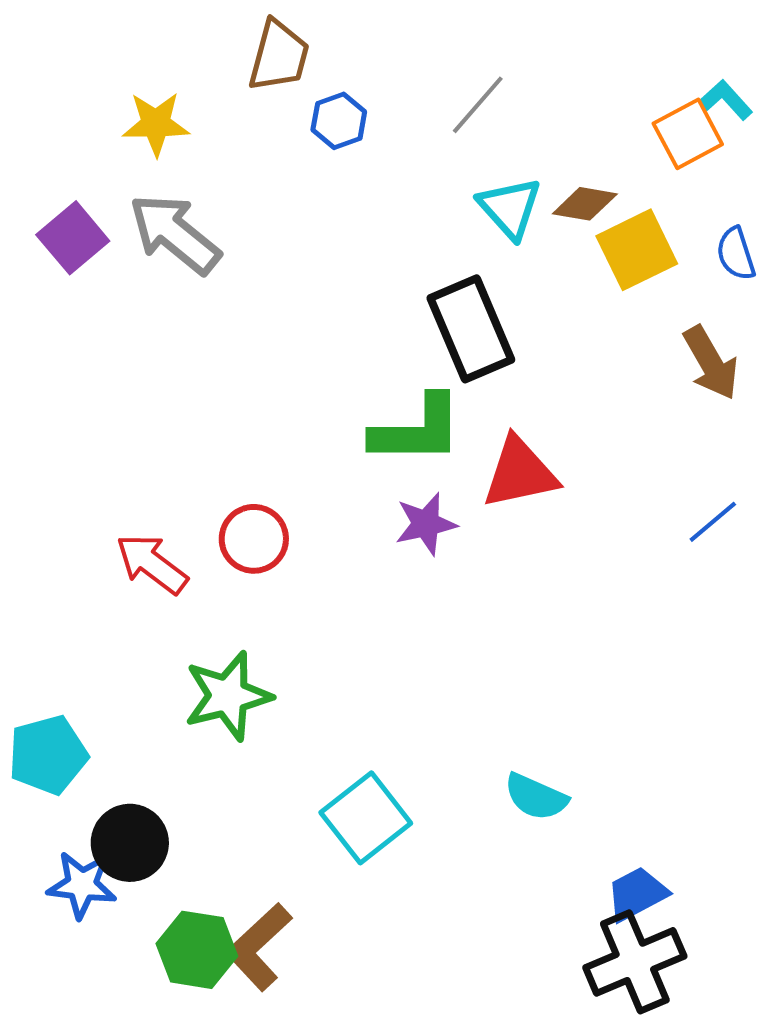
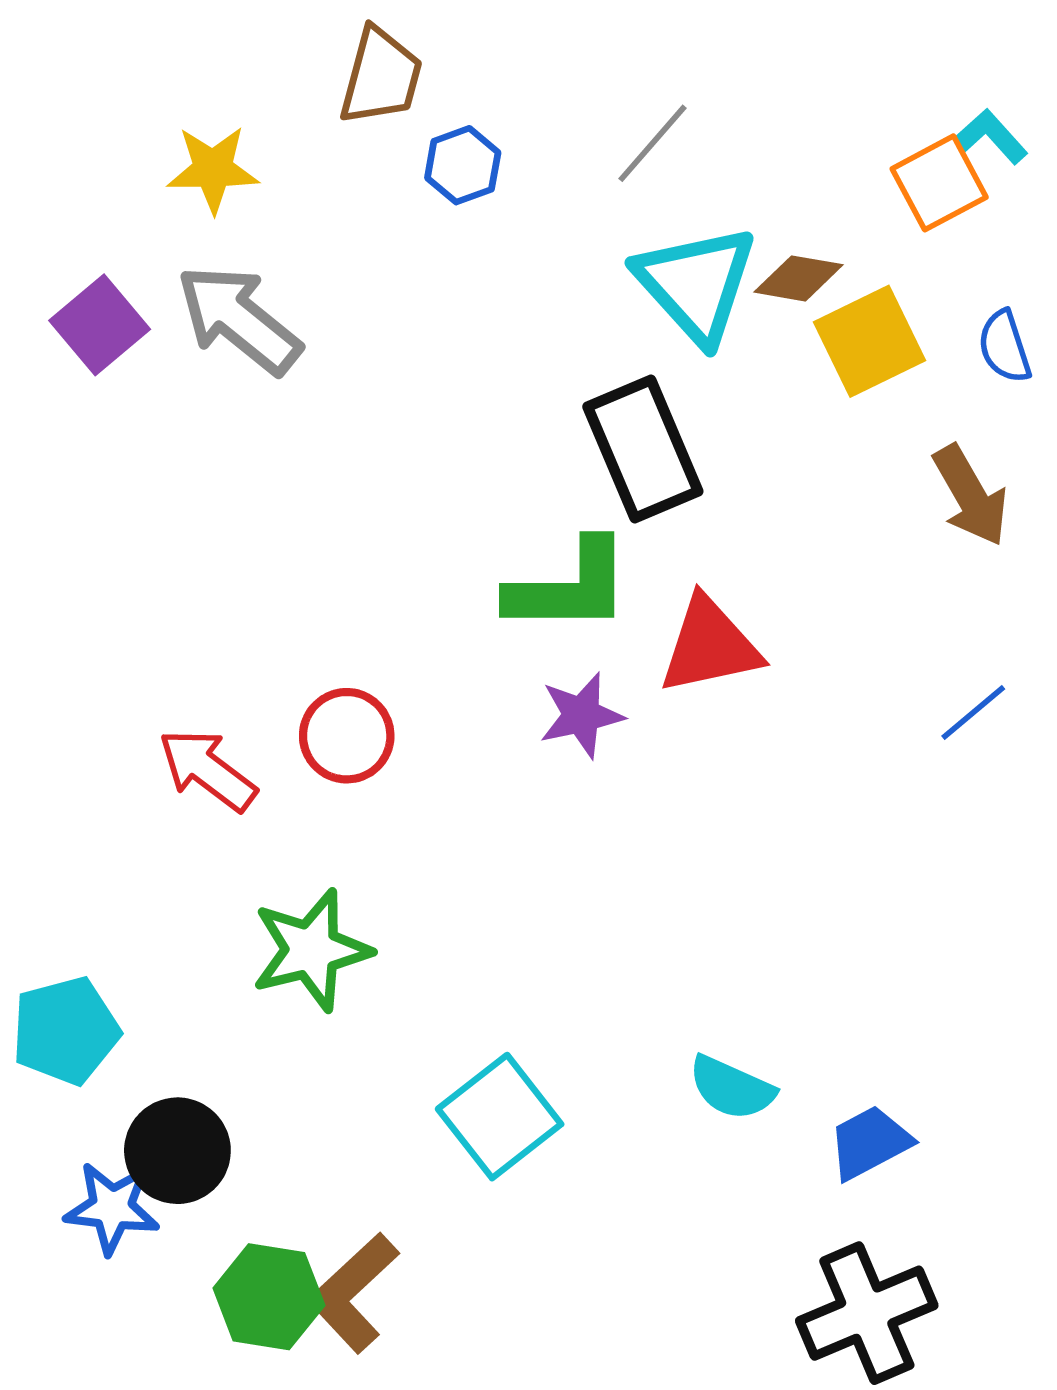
cyan triangle: (510, 208) -> (696, 284), size x1.4
blue trapezoid: (637, 894) -> (870, 1143), moved

